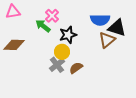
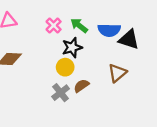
green arrow: (43, 26) -> (79, 25), moved
brown triangle: (107, 40) -> (117, 73), moved
gray cross: (57, 65) -> (61, 93), moved

